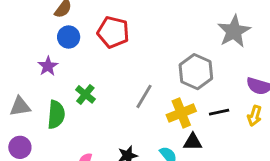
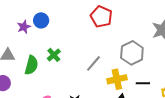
red pentagon: (113, 32) -> (101, 17), moved
blue circle: (69, 37) -> (41, 20), moved
purple star: (48, 66) -> (24, 27), moved

